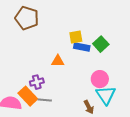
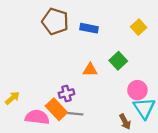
yellow square: (76, 37) -> (139, 27), moved, turned -32
green square: (101, 44) -> (118, 61), moved
blue rectangle: (82, 47) -> (89, 28), moved

